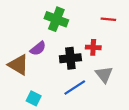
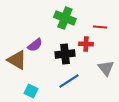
green cross: (56, 19) -> (65, 18), moved
red line: (108, 19) -> (100, 27), moved
gray triangle: (104, 75) -> (106, 68), moved

